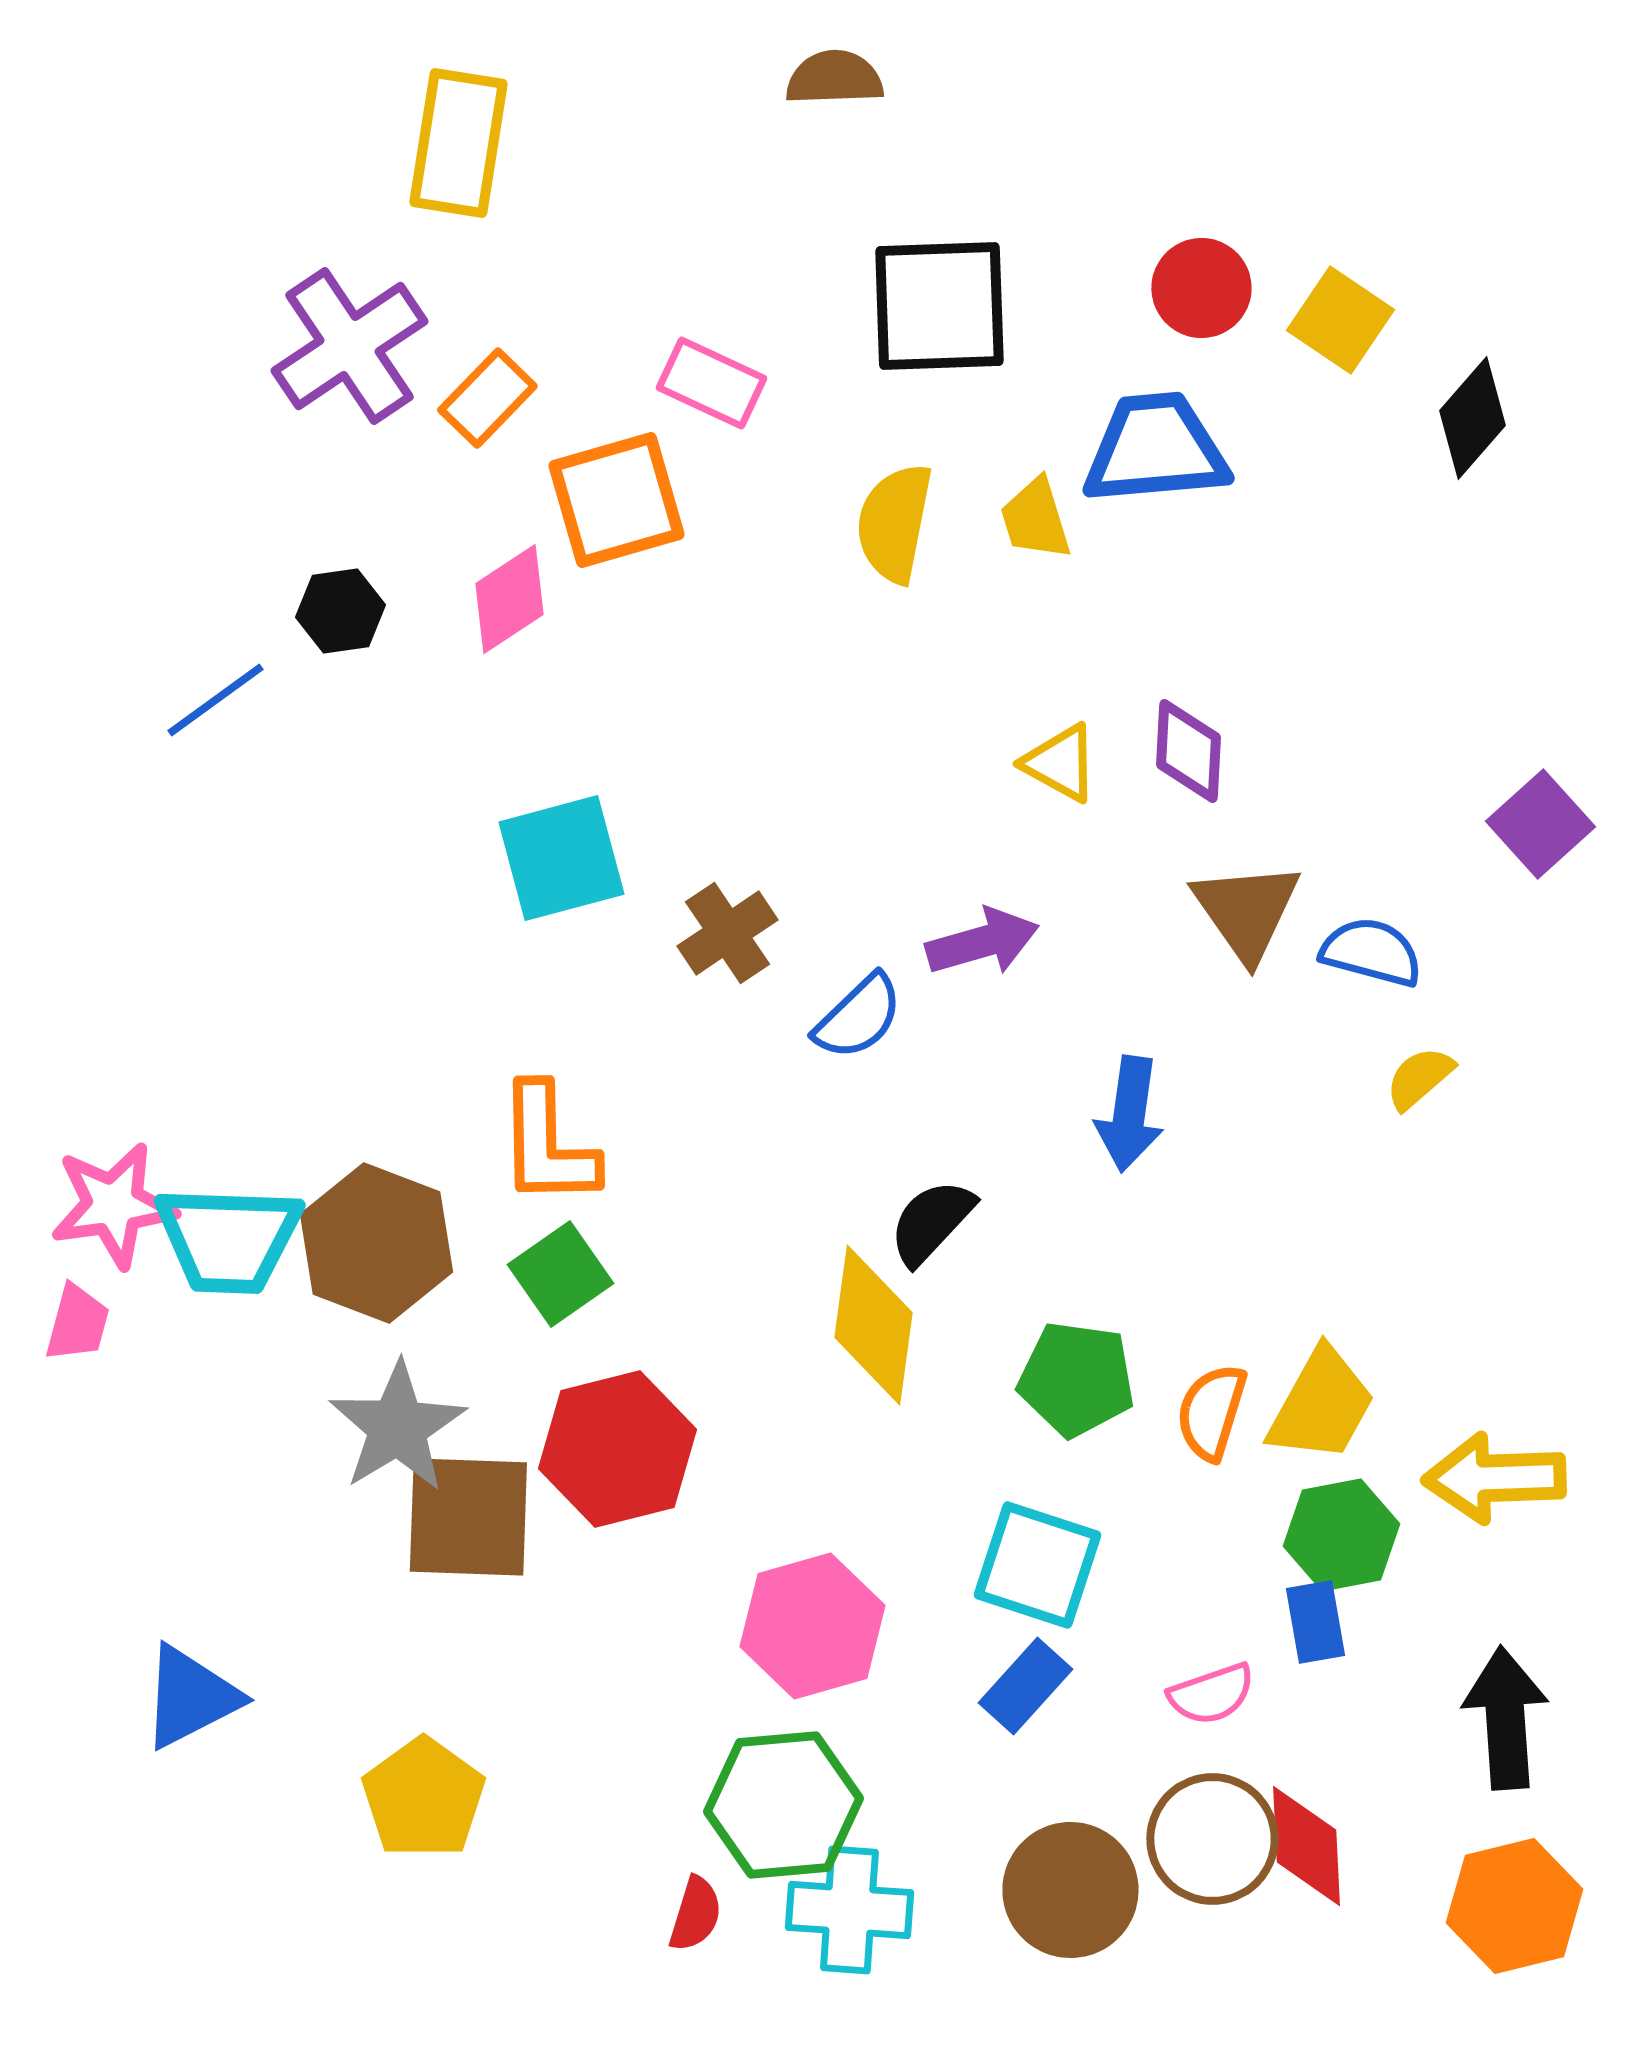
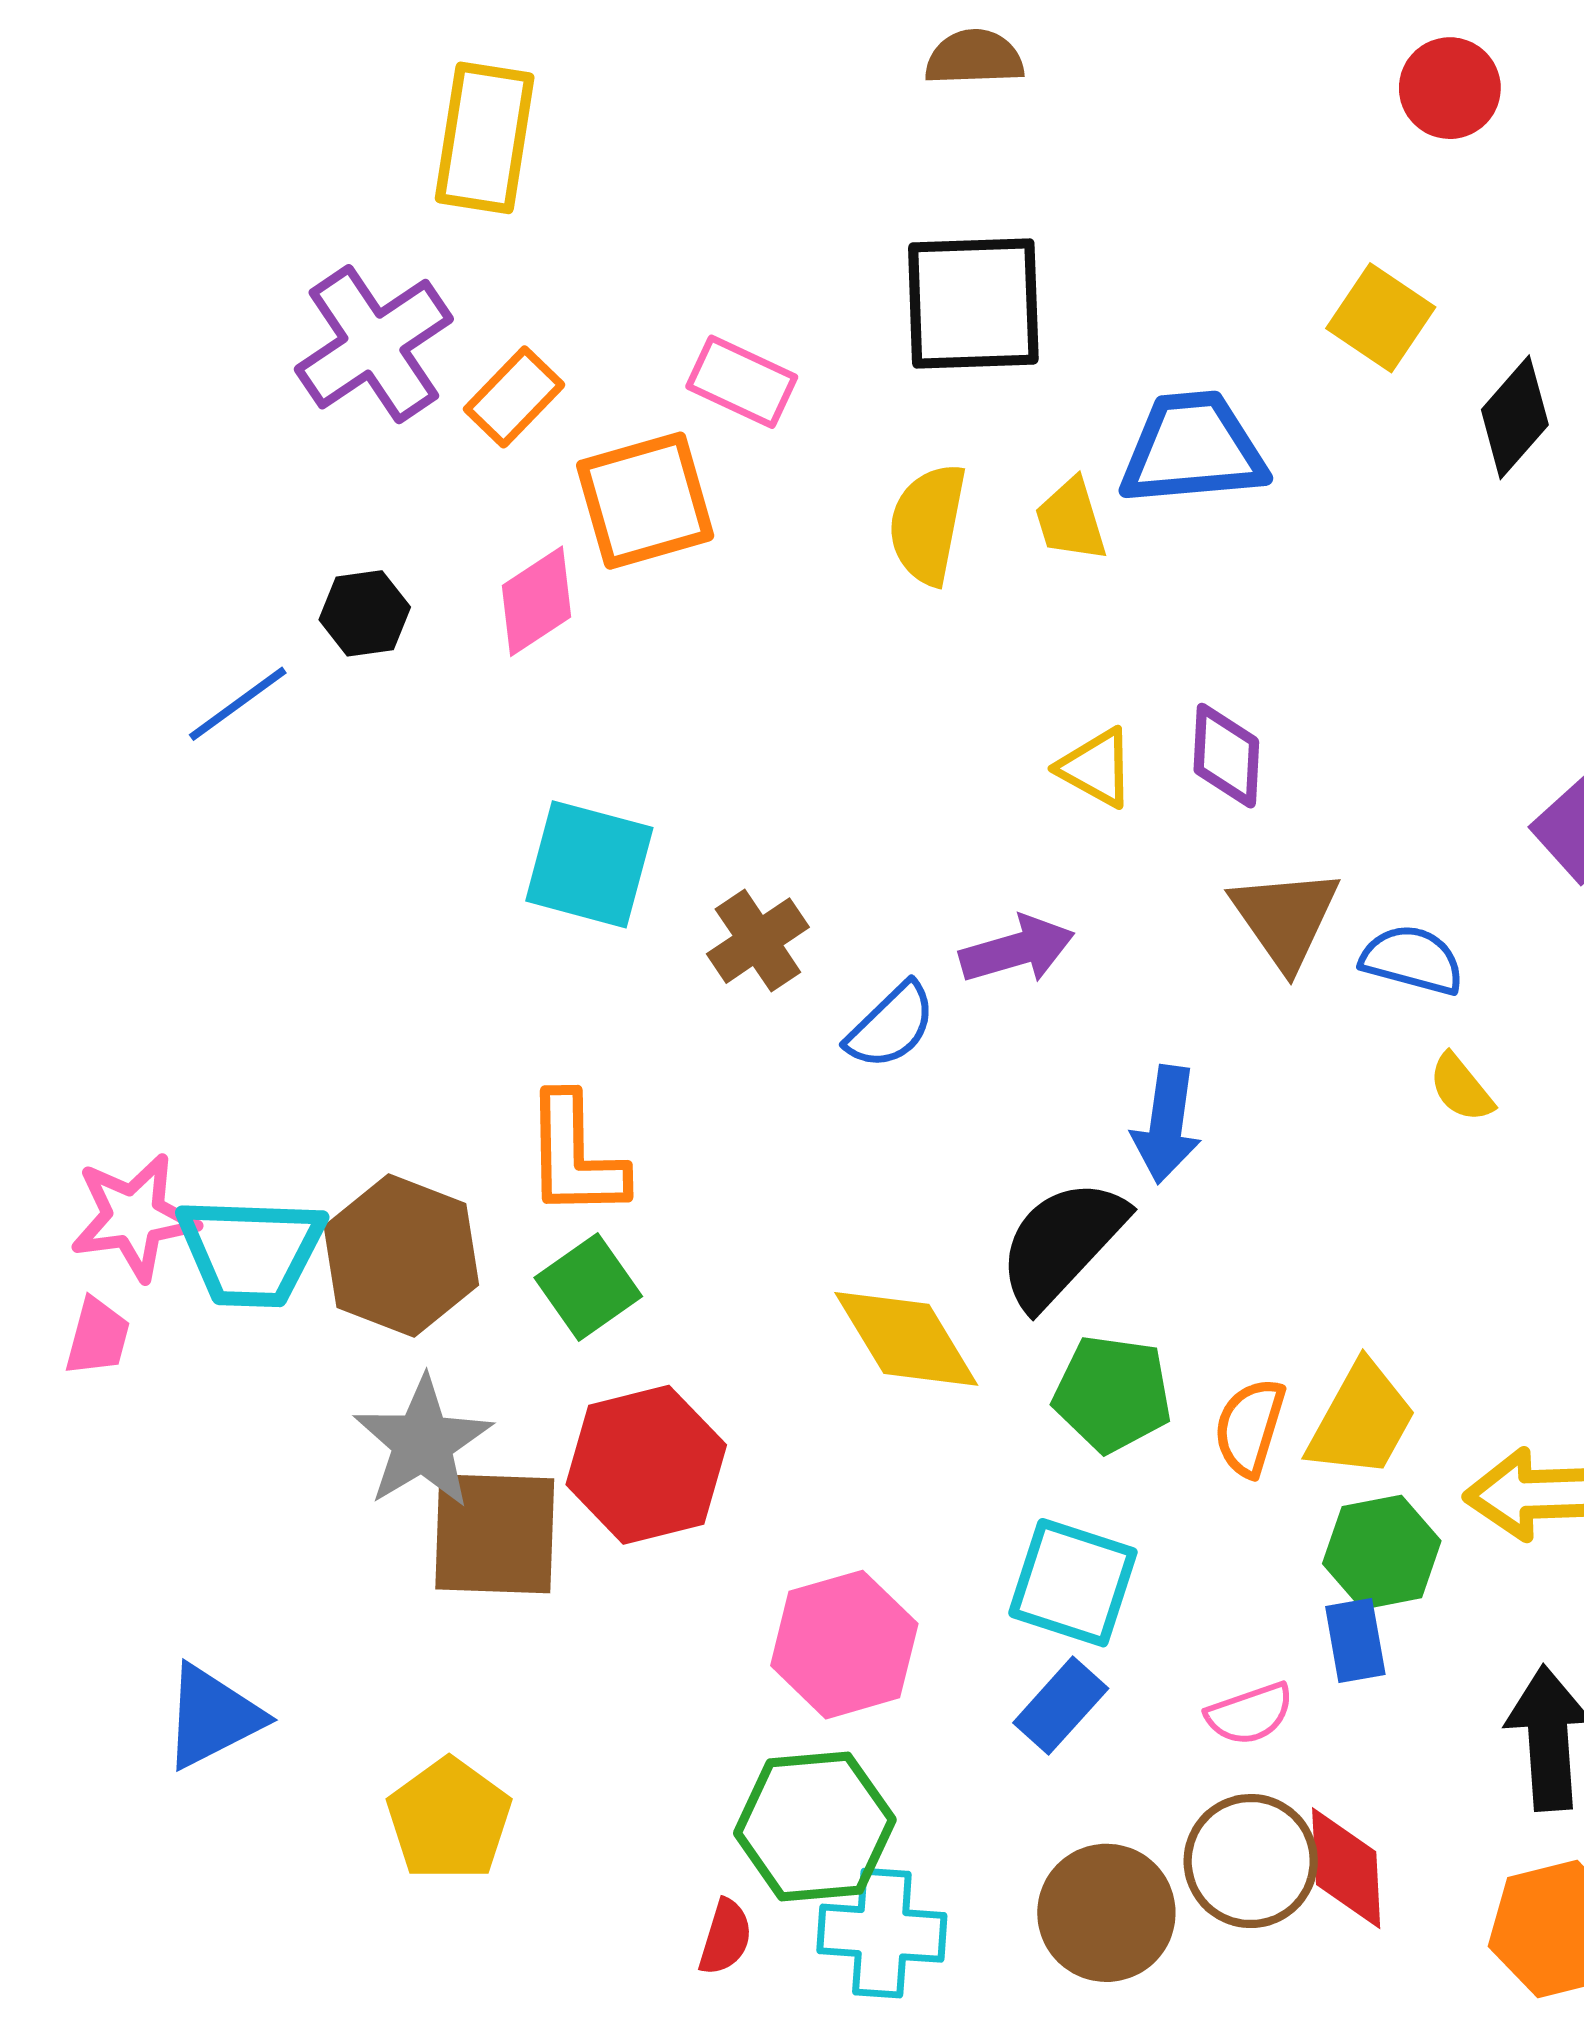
brown semicircle: (834, 78) -> (974, 58), moved
red circle: (1201, 288) -> (1450, 88), moved
cyan square: (561, 858) -> (589, 864), turned 30
yellow semicircle: (1419, 1078) -> (1461, 1088), turned -88
black semicircle: (931, 1222) -> (1062, 1243), moved, size x1.5
yellow diamond: (873, 1325) -> (906, 1339), turned -39

